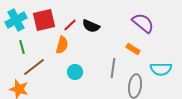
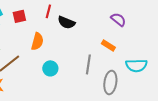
red square: (44, 20) -> (19, 16), size x0.6
purple semicircle: (143, 23) -> (118, 19), size x0.7
red line: (70, 25) -> (48, 11), moved, turned -32

